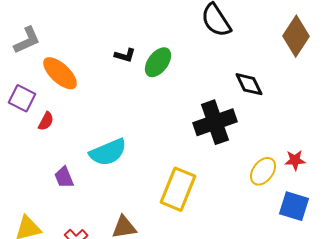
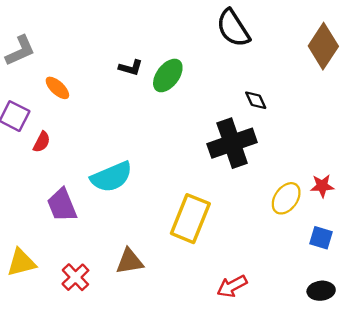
orange ellipse: (60, 73) -> (57, 88), size x0.6
black diamond: (249, 84) -> (256, 100), moved, size x0.7
purple trapezoid: (64, 177) -> (62, 205), size x1.4
blue square: (294, 206) -> (321, 238), size x0.7

